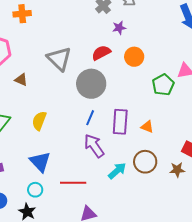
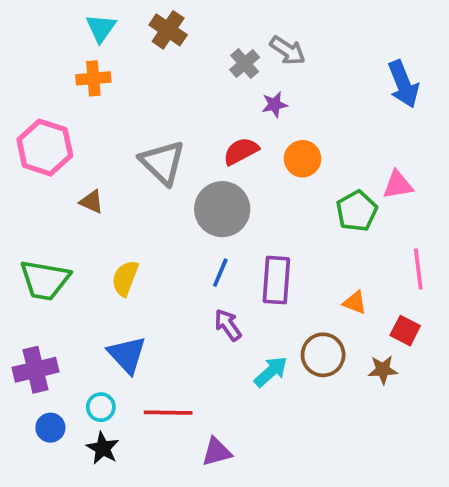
orange triangle: (147, 127) -> (355, 303), moved
purple arrow: (94, 146) -> (228, 325), size x0.7
red line: (73, 183) -> (168, 413), moved
cyan circle: (35, 190) -> (101, 407), moved

